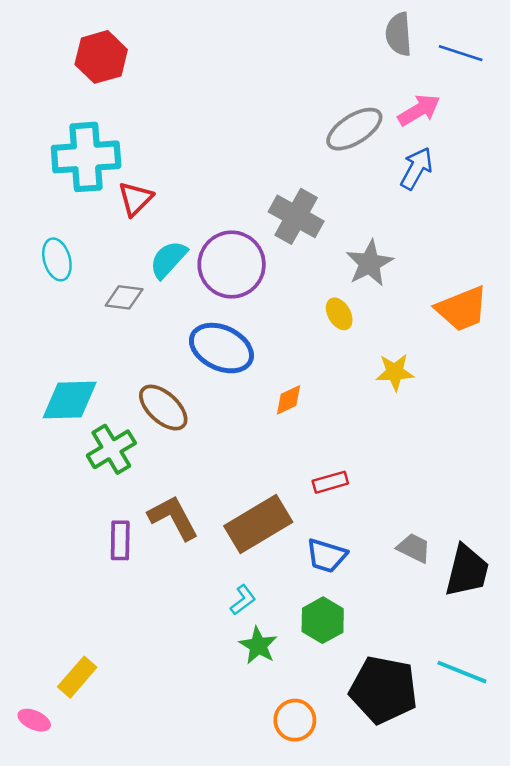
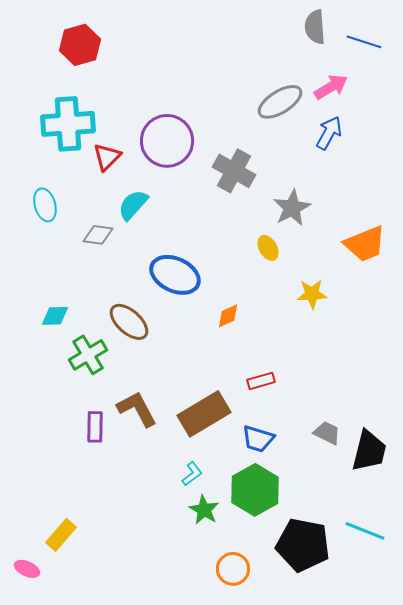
purple circle: (232, 265) -> (167, 141), moved
cyan diamond: (70, 400) -> (55, 316), size x0.6
green hexagon: (323, 620) -> (255, 490), size x1.4

